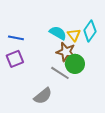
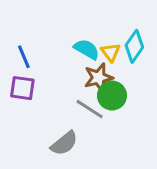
blue line: (16, 38) -> (24, 57), turned 56
brown star: (66, 52) -> (99, 78), turned -30
purple square: (15, 59) -> (22, 88), turned 30

